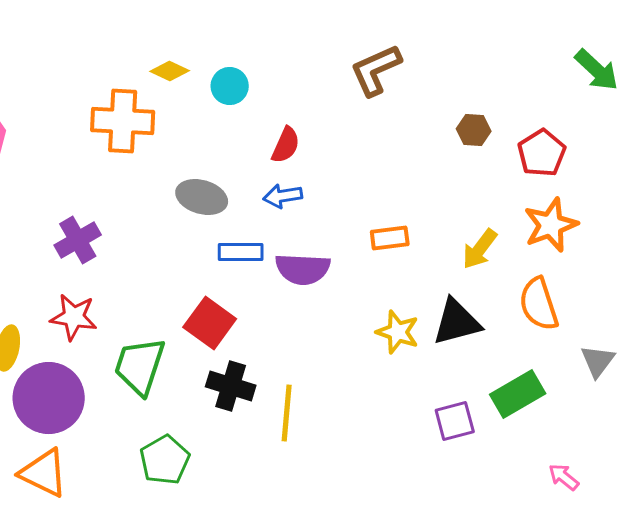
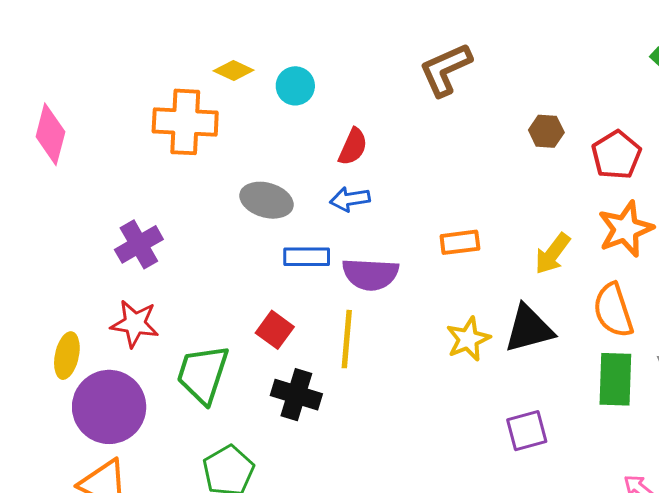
red square: (210, 323) -> (275, 330), size x0.7
yellow star: (398, 332) -> (468, 339), turned 30
green rectangle: (518, 394) -> (615, 379), moved, turned -58
yellow line: (287, 413) -> (347, 339), moved

